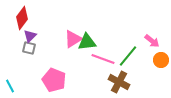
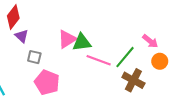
purple triangle: (30, 36) -> (22, 36), turned -32
gray square: (29, 48) -> (34, 57), moved
brown cross: (119, 82) -> (133, 80), moved

